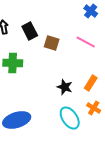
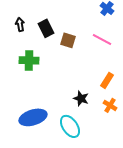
black star: (65, 87) -> (81, 98), moved
cyan ellipse: (70, 118) -> (70, 126), moved

